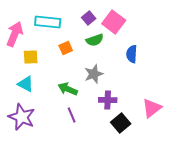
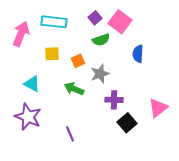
orange square: (66, 48) -> (78, 61), moved
yellow square: (31, 57) -> (52, 54), moved
purple line: (72, 115) -> (70, 134), moved

